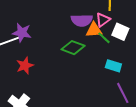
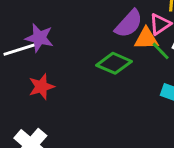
purple semicircle: (82, 20) -> (129, 24), turned -50

